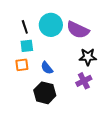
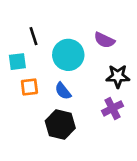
cyan circle: (51, 25) -> (68, 55), moved
purple semicircle: (78, 30) -> (104, 40), size x0.7
cyan square: (27, 46) -> (17, 62), moved

